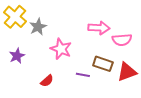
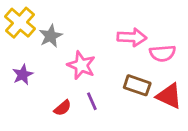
red triangle: (127, 72) -> (169, 96), turned 45
purple line: (83, 75) -> (92, 101), moved, turned 56

